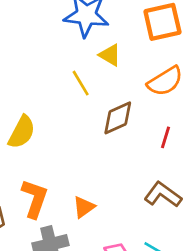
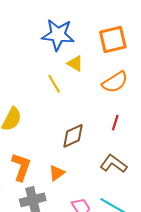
brown diamond: (118, 118) -> (73, 136), moved

